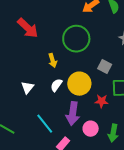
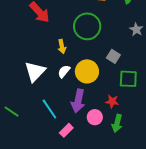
white triangle: (27, 87) -> (35, 72), size x1.6
red star: (102, 101) -> (112, 101), moved

